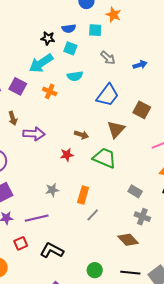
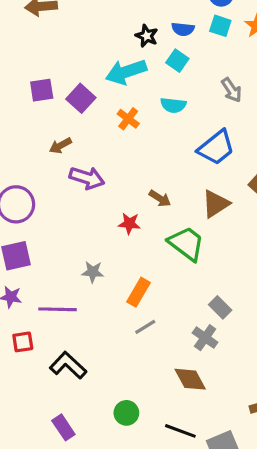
cyan square: (95, 30) -> (220, 26), moved
brown arrow: (13, 118) -> (60, 146), turned 64
gray cross: (142, 217) -> (205, 338), moved

